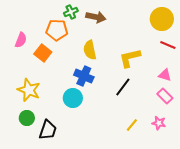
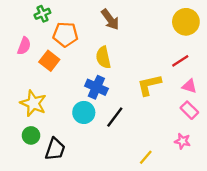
green cross: (71, 12) -> (42, 14), moved
brown arrow: (96, 17) -> (110, 20), turned 42
red line: (168, 45) -> (180, 61), moved, turned -56
yellow L-shape: (130, 58) -> (149, 85), moved
black line: (123, 87) -> (115, 117), moved
yellow line: (132, 125) -> (146, 157), moved

